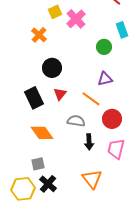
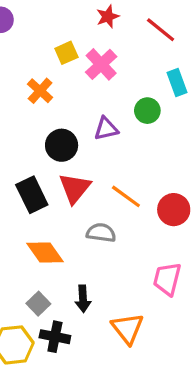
purple triangle: (105, 79) -> (106, 129), moved
red triangle: (60, 94) -> (75, 188), size x1.5
red circle: (112, 119) -> (174, 210), moved
black arrow: (89, 142) -> (83, 299), moved
gray square: (38, 164) -> (38, 304), turned -32
black cross: (48, 184) -> (55, 337), turned -30

